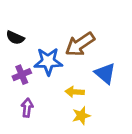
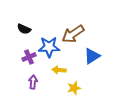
blue triangle: (105, 73) -> (92, 56), turned 48
yellow arrow: (75, 92) -> (59, 70), moved

